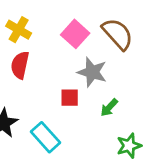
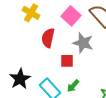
red semicircle: (20, 65) -> (48, 38), moved
green arrow: (109, 108) -> (73, 86), moved

